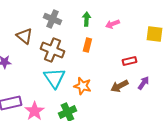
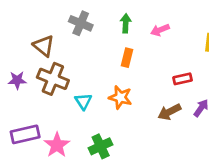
brown cross: (52, 50) -> (53, 79), moved
cyan triangle: (54, 78) -> (83, 101), size x0.6
orange star: (82, 86) -> (120, 97), moved

